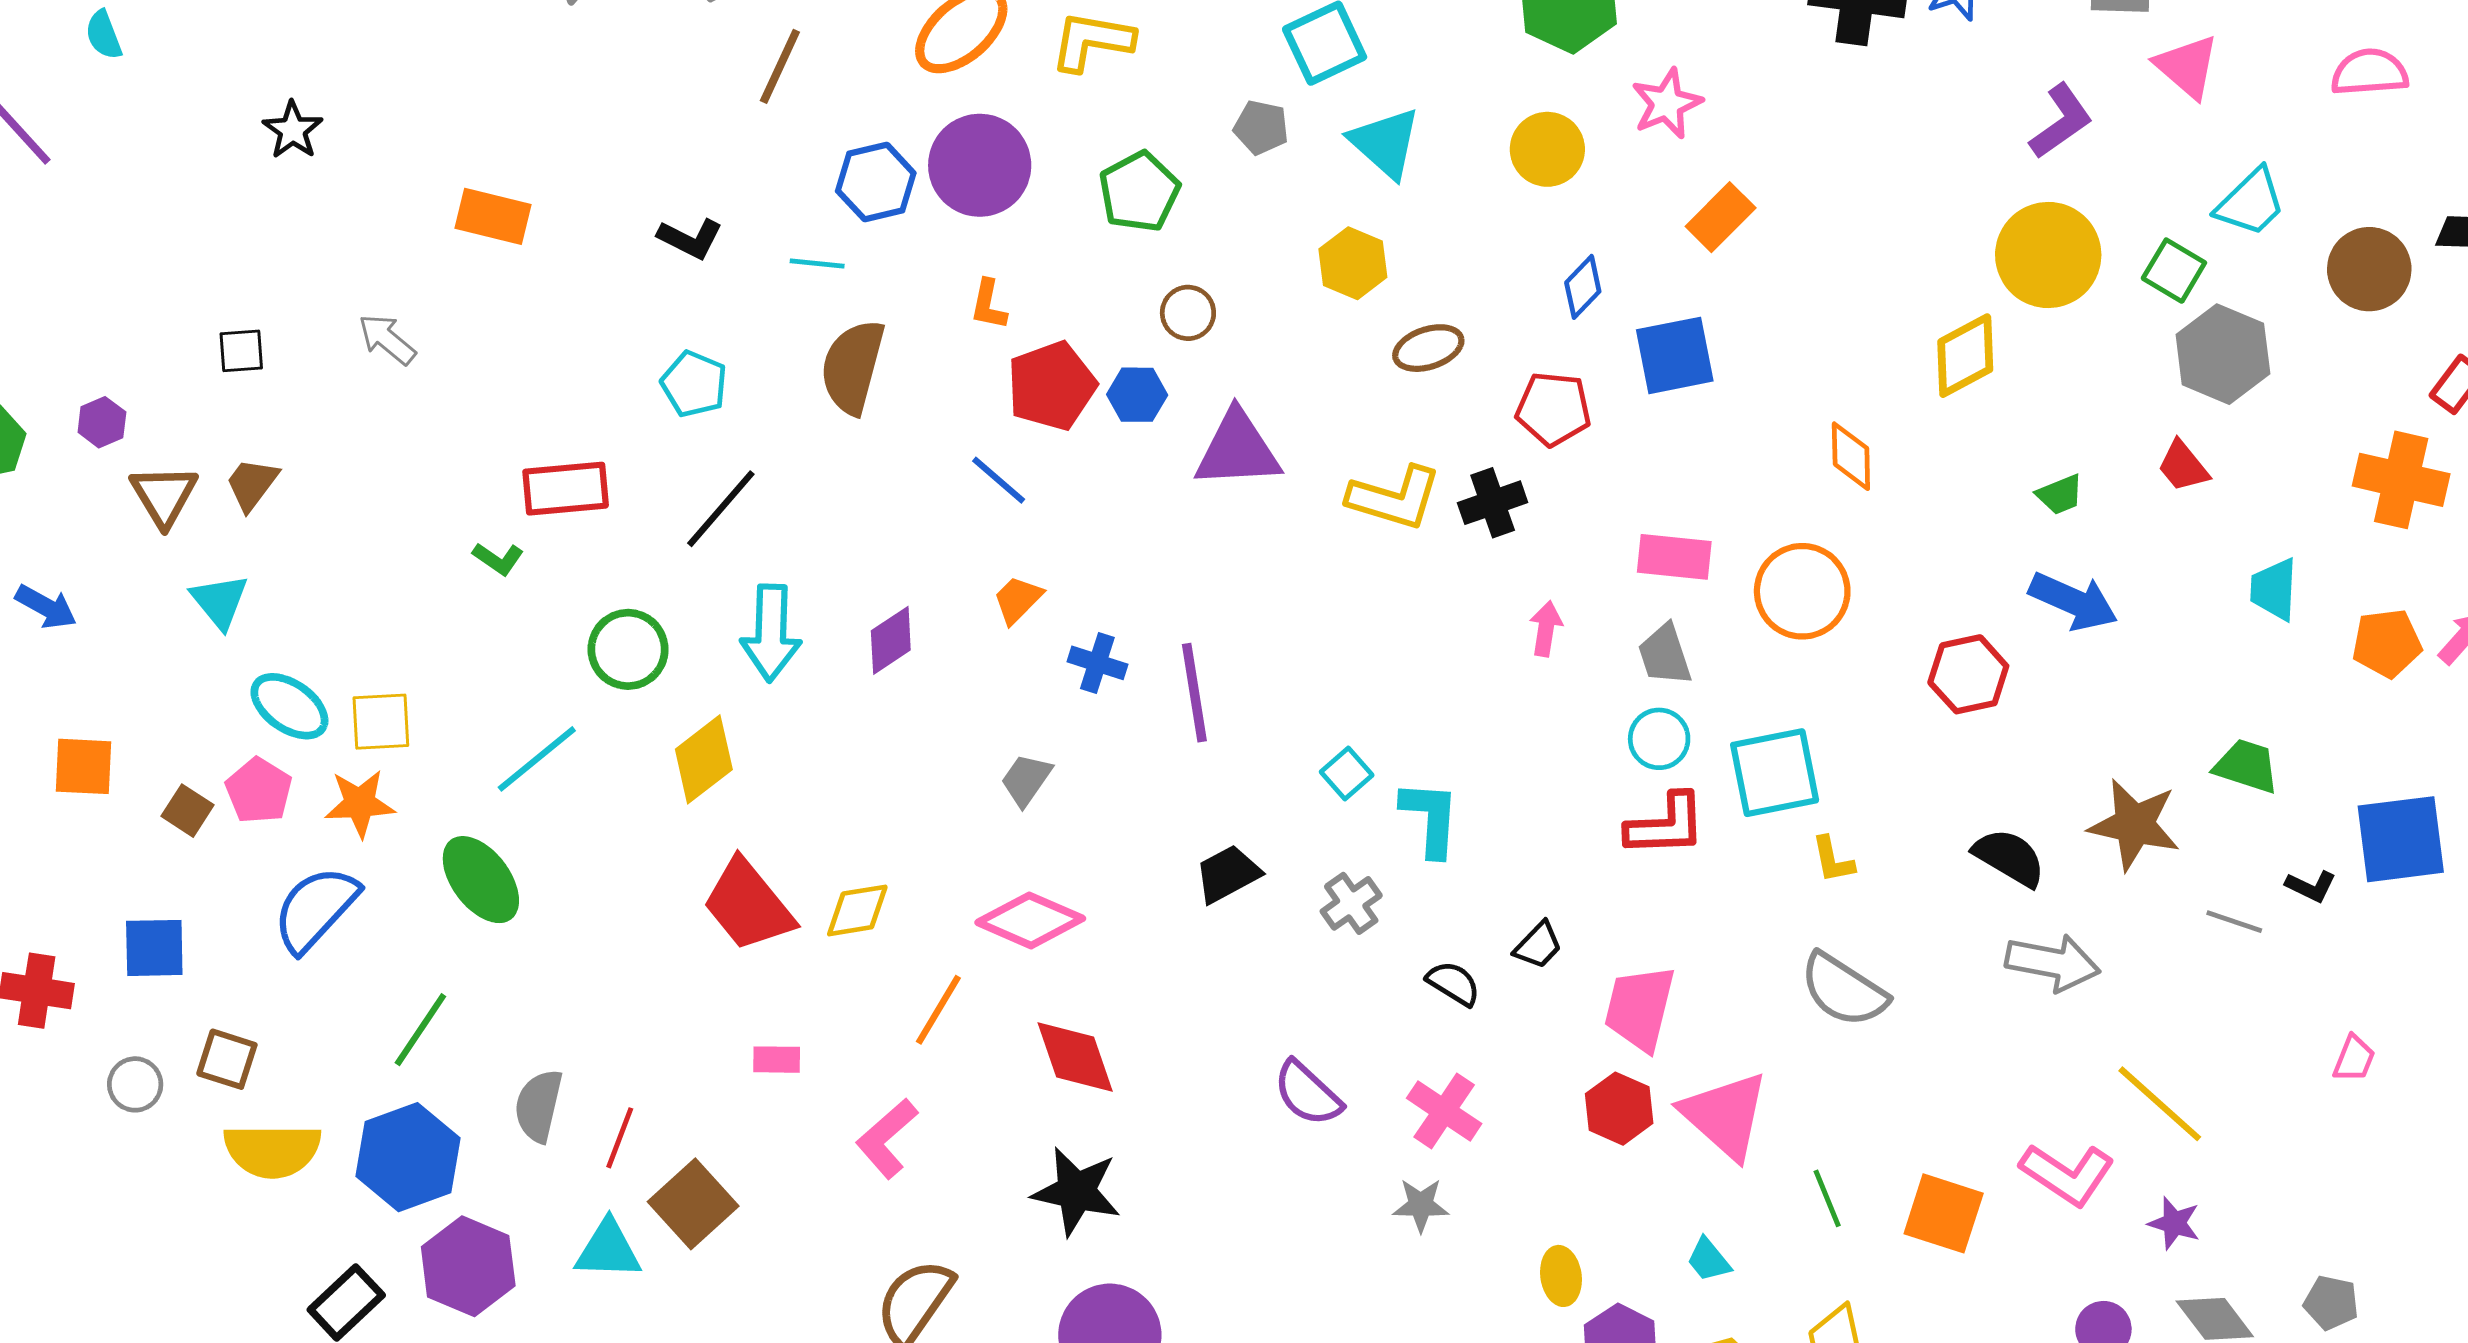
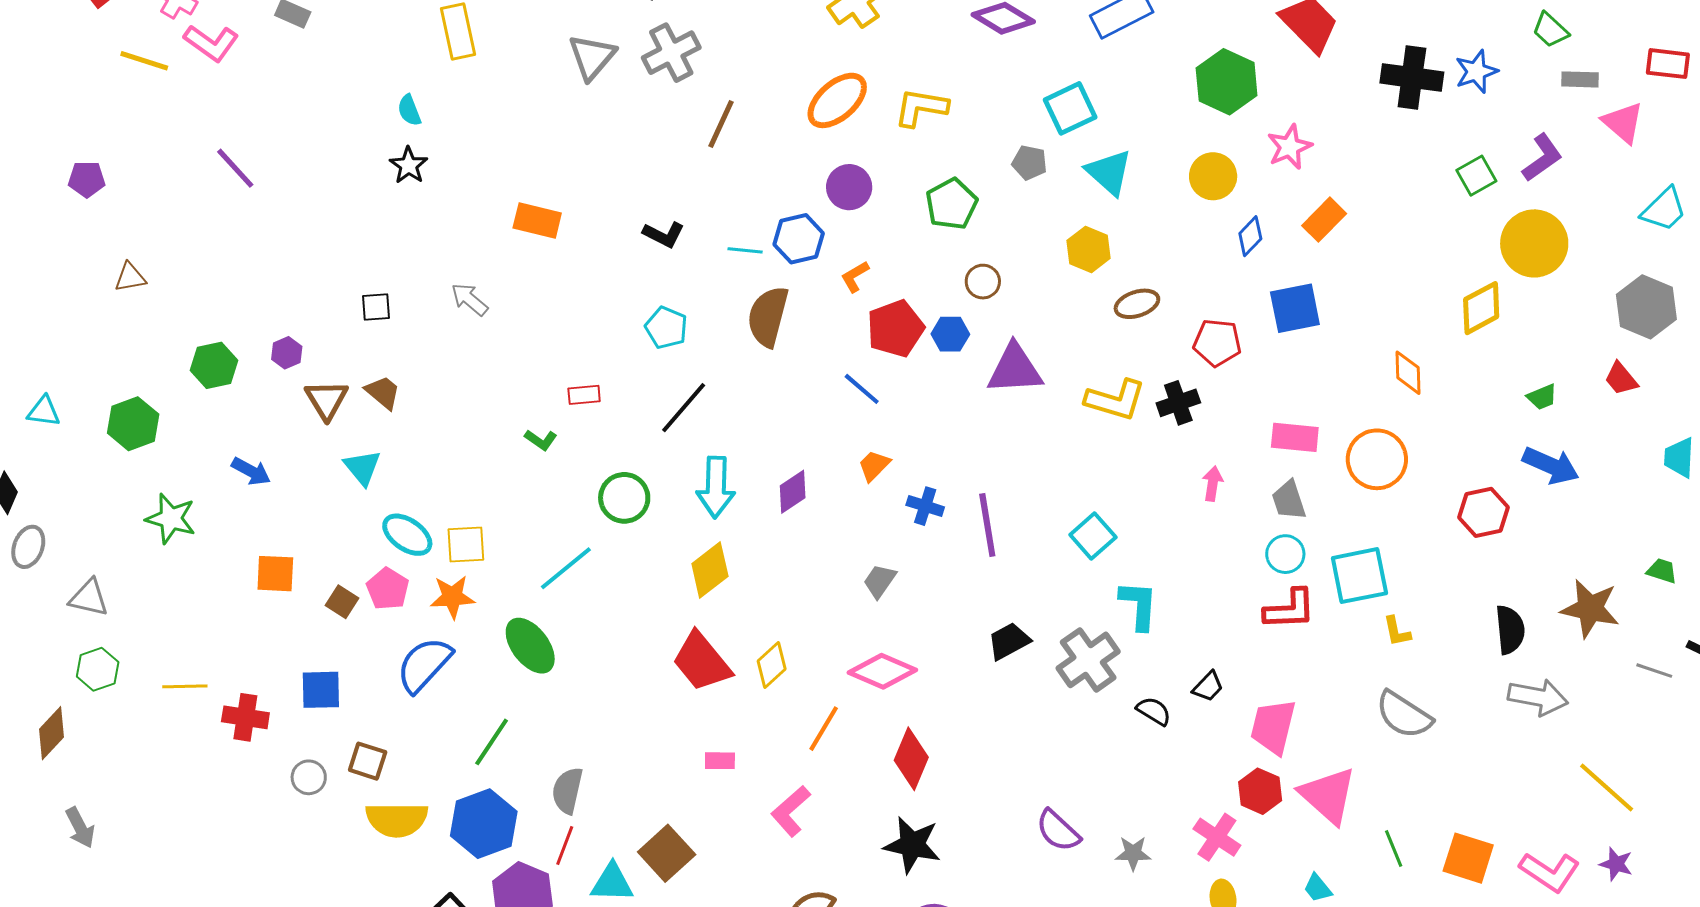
cyan semicircle: (104, 35) -> (409, 110), moved
purple circle: (980, 165) -> (849, 187), size x0.7
blue hexagon: (876, 182) -> (799, 239), moved
green square: (2174, 271) -> (1476, 176), moved, turned 30
blue diamond: (1583, 287) -> (1250, 236), moved
orange L-shape: (988, 305) -> (855, 276), turned 48
brown trapezoid: (252, 484) -> (383, 392), turned 93
red rectangle: (566, 489) -> (584, 395), size x0.6
yellow diamond: (704, 759) -> (710, 570), moved
green trapezoid: (2247, 766) -> (1662, 571), size x0.7
cyan square: (1347, 774) -> (1093, 536), moved, size x1.4
black semicircle: (2009, 857) -> (1510, 630), turned 54
gray cross: (1351, 903) -> (1088, 660), size x1.6
yellow diamond: (857, 910) -> (772, 665), turned -33
red diamond: (1075, 1057) -> (911, 759), turned 42
purple semicircle: (1308, 1093) -> (1058, 831), moved
pink cross: (1444, 1111) -> (1217, 837), moved
red line: (620, 1138) -> (565, 845), moved
pink L-shape: (2067, 1174) -> (1550, 872), moved

